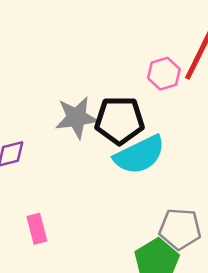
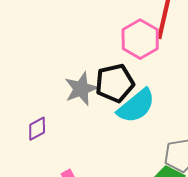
pink hexagon: (164, 74) -> (140, 39), size x1.5

